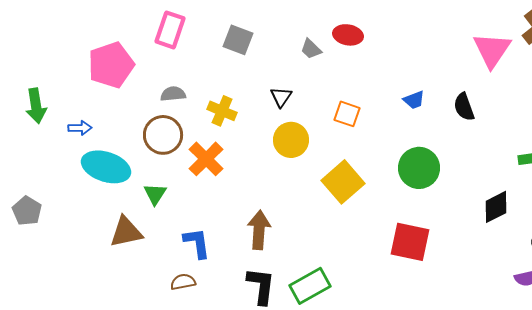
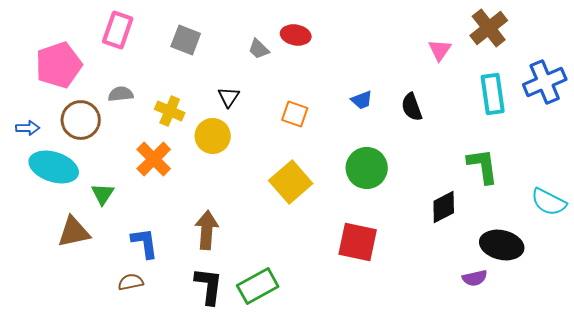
pink triangle: (492, 50) -> (440, 50), size x0.6
brown circle: (163, 135) -> (81, 120), moved
yellow circle: (291, 140) -> (213, 136), moved

